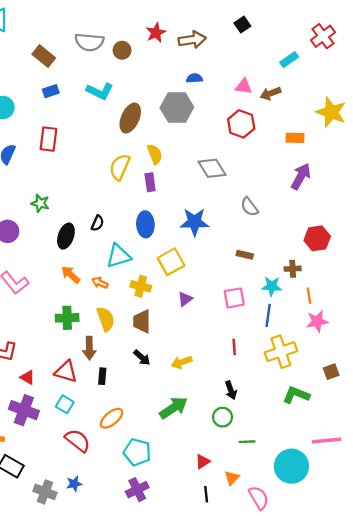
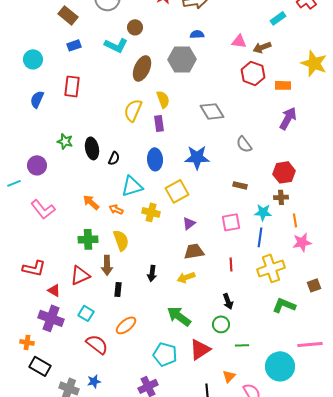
brown circle: (122, 50) -> (135, 27), moved
red hexagon: (241, 124) -> (253, 73), moved
black ellipse: (66, 236) -> (92, 148), moved, turned -30
red hexagon: (317, 238) -> (284, 172), moved
brown trapezoid: (142, 321) -> (194, 251), moved, turned 80
black arrow: (142, 358) -> (152, 273), turned 56
red triangle: (66, 372) -> (80, 275), moved, turned -40
green arrow: (173, 408) -> (179, 316), turned -110
cyan pentagon: (137, 452) -> (165, 354), moved
red triangle: (203, 462) -> (200, 349), moved, size x1.6

